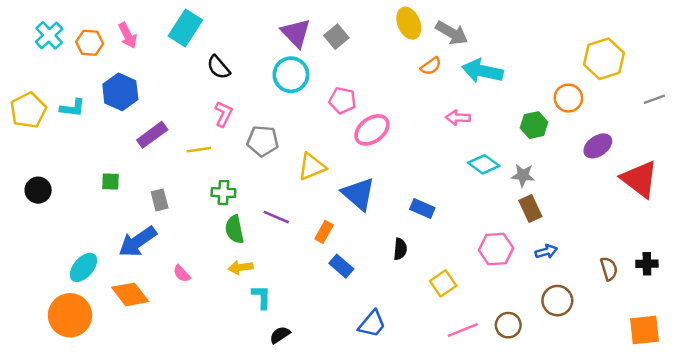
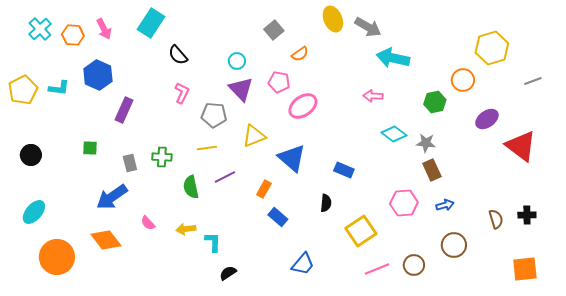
purple triangle: (296, 33) -> (241, 89), moved
orange semicircle: (431, 66) -> (300, 54), moved
cyan circle: (291, 75) -> (237, 61), size x0.6
purple rectangle: (152, 135) -> (124, 110), turned -30
yellow line: (199, 150) -> (207, 148), moved
green cross: (223, 193) -> (162, 157), moved
purple line: (276, 217) -> (225, 177), turned -50
cyan ellipse: (83, 267) -> (34, 212), moved
yellow arrow: (241, 267) -> (186, 229), moved
yellow square: (443, 283) -> (361, 231), size x1.4

